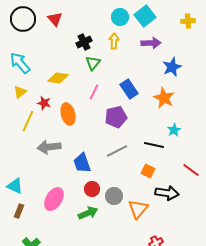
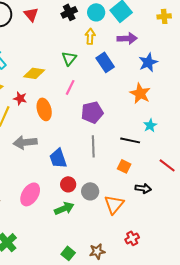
black cross: (84, 42) -> (69, 12), moved
blue rectangle: (129, 89) -> (105, 62), moved
gray line: (117, 151) -> (93, 146), turned -65
black arrow: (167, 193) -> (143, 188), size x0.7

